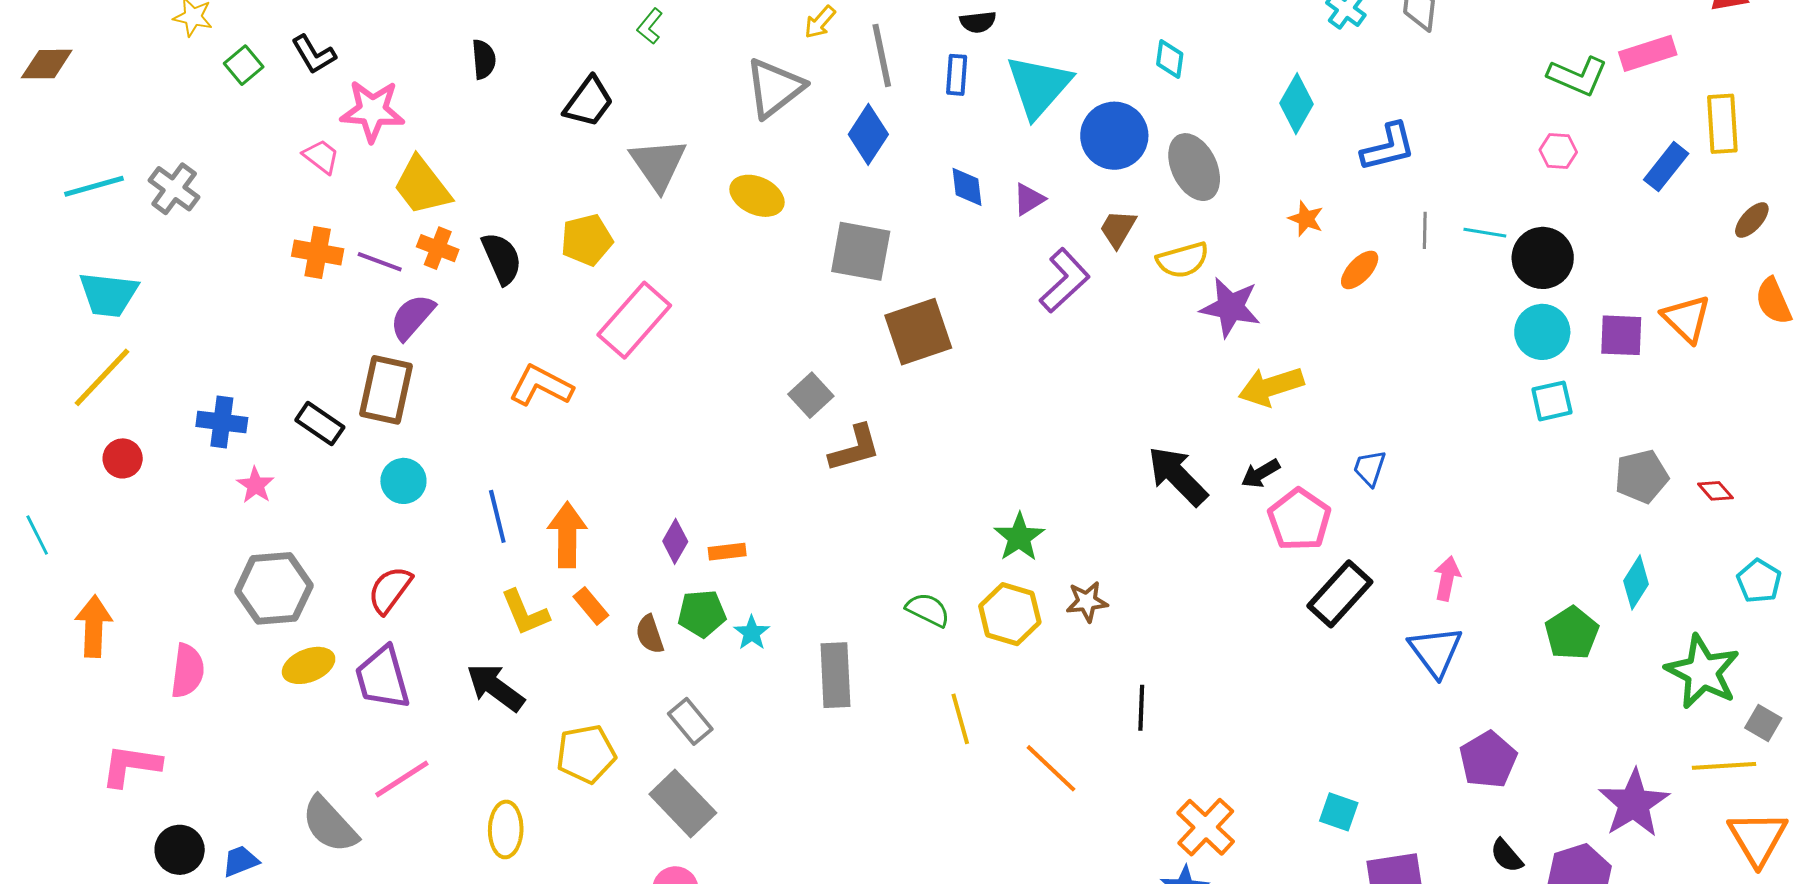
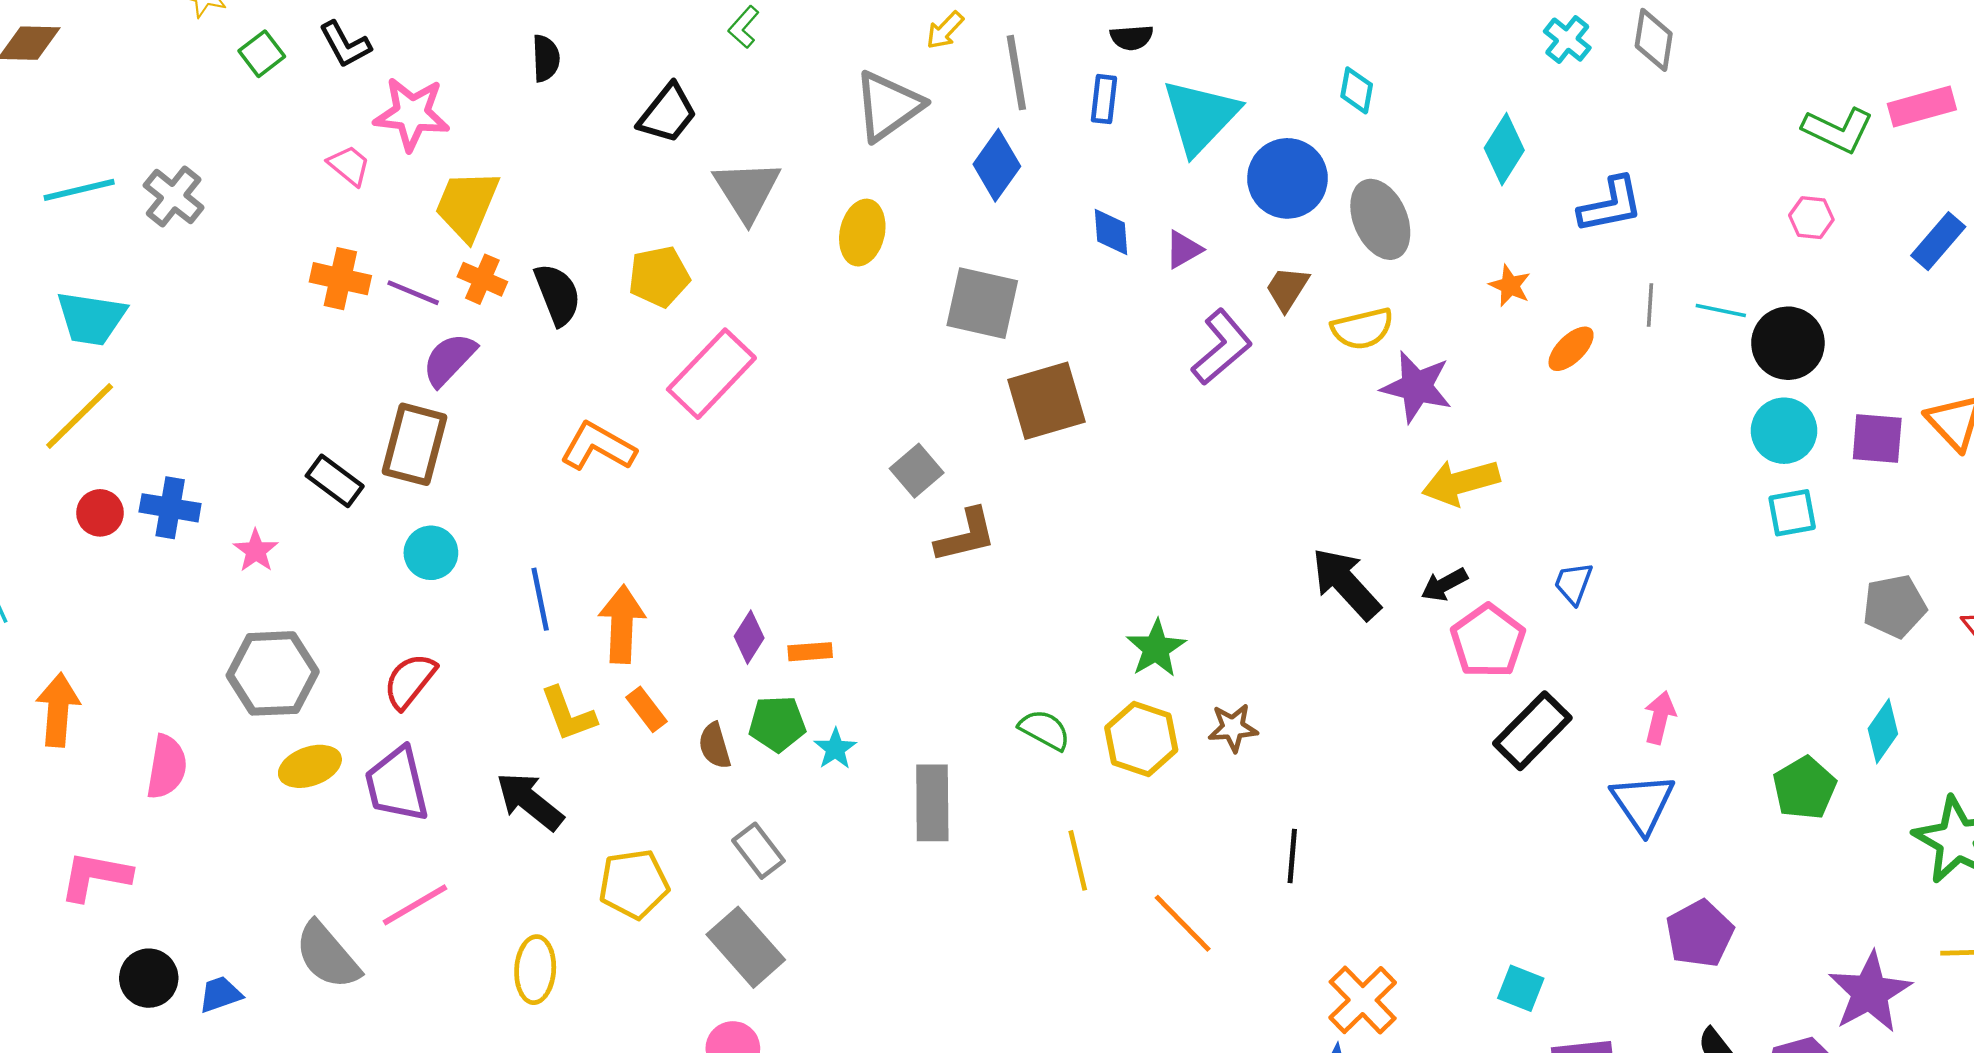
yellow trapezoid: (422, 186) -> (467, 205), turned 58
yellow ellipse: (757, 196) -> (862, 233), turned 76
blue cross: (222, 422) -> (170, 508), moved

